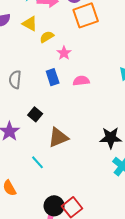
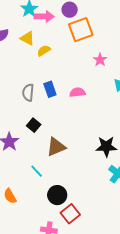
pink star: (64, 53) -> (100, 60), moved
gray semicircle: (15, 80) -> (28, 93), moved
black circle: (54, 206) -> (57, 195), moved

